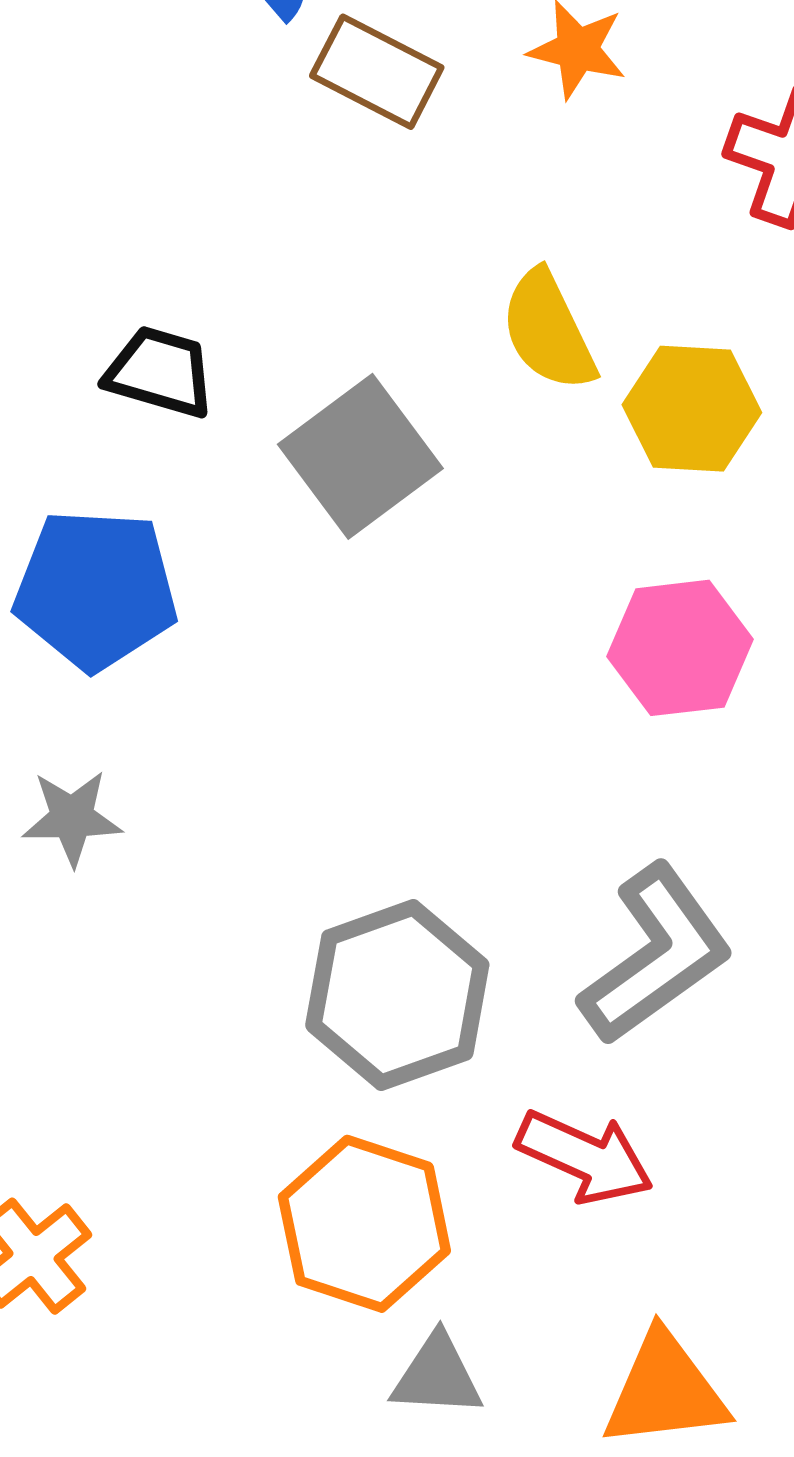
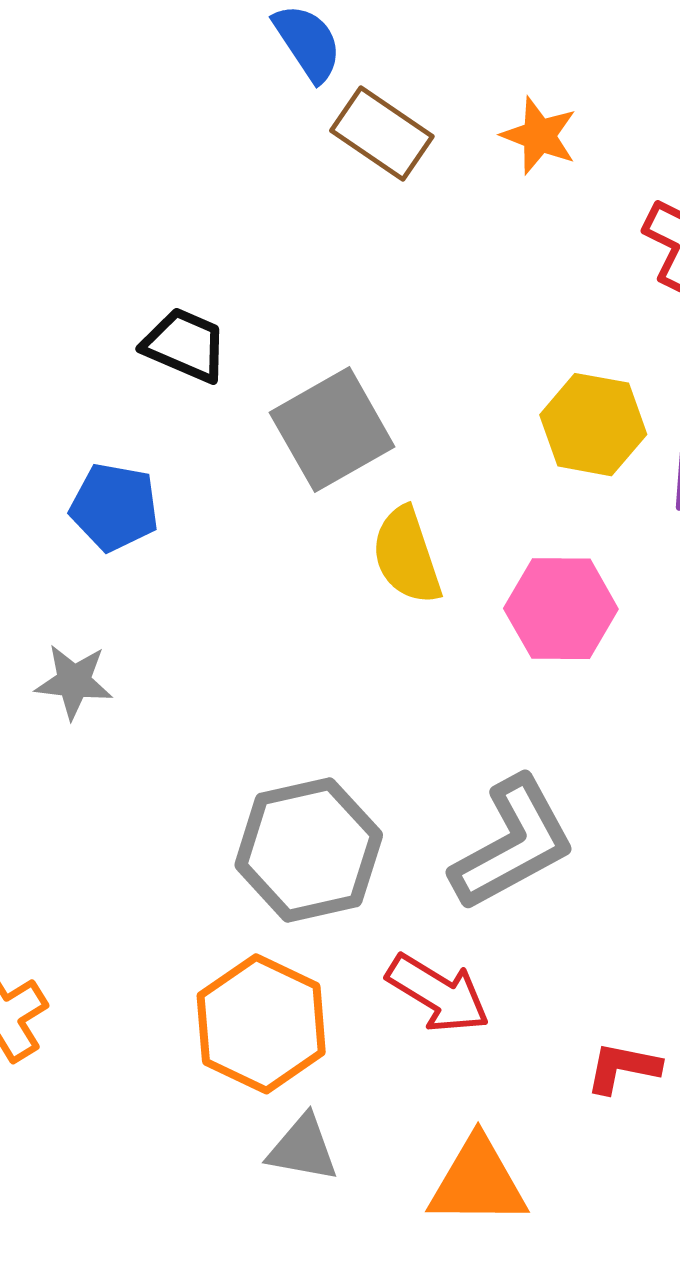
yellow semicircle: (548, 331) -> (407, 556), moved
blue pentagon: (96, 589) -> (114, 507), size x0.7

